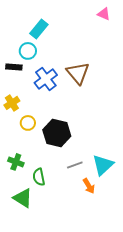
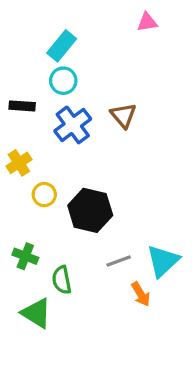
pink triangle: (104, 14) -> (147, 22), moved, turned -32
cyan circle: (28, 51) -> (63, 81), moved
brown triangle: (78, 73) -> (123, 115), size x0.7

